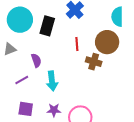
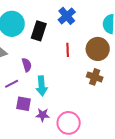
brown cross: (94, 62) -> (95, 77), moved
purple square: (26, 109) -> (24, 104), moved

